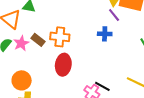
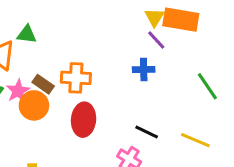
orange circle: (22, 80) -> (34, 105), moved
black line: (102, 86) -> (147, 132), moved

